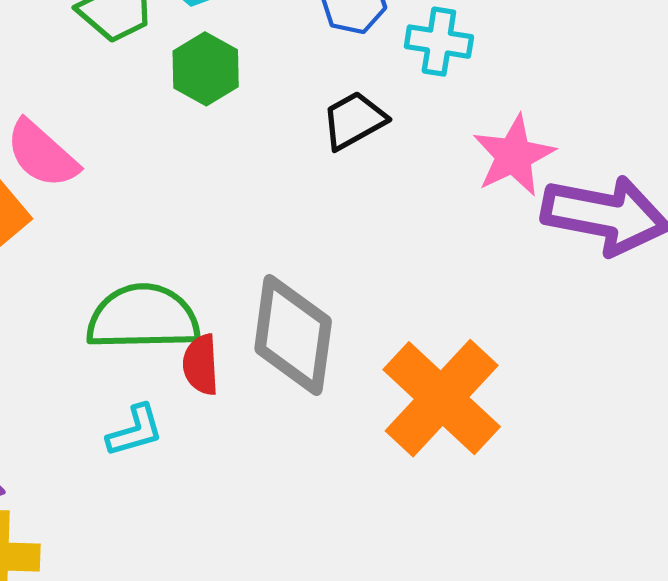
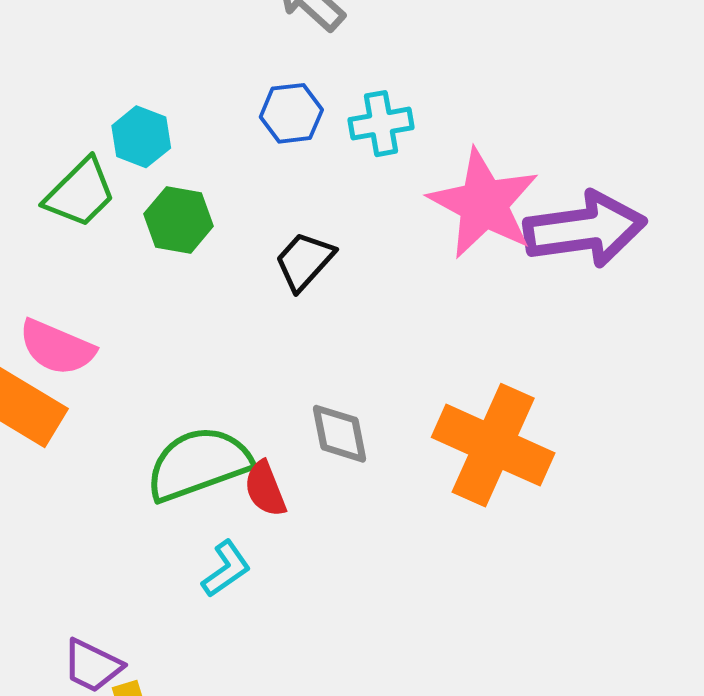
black trapezoid: (354, 120) -> (304, 261), moved
pink star: (514, 156) -> (484, 204), size x1.4
gray diamond: (293, 335) -> (340, 434), size x0.6

